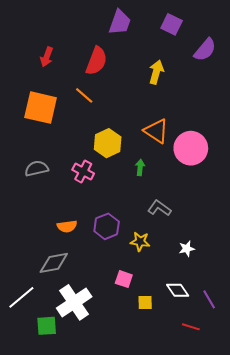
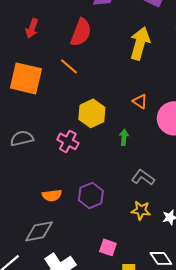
yellow arrow: (156, 72) -> (140, 43), size x1.4
orange triangle: (156, 131) -> (140, 101), size x0.6
yellow star: (140, 242) -> (141, 210), moved

